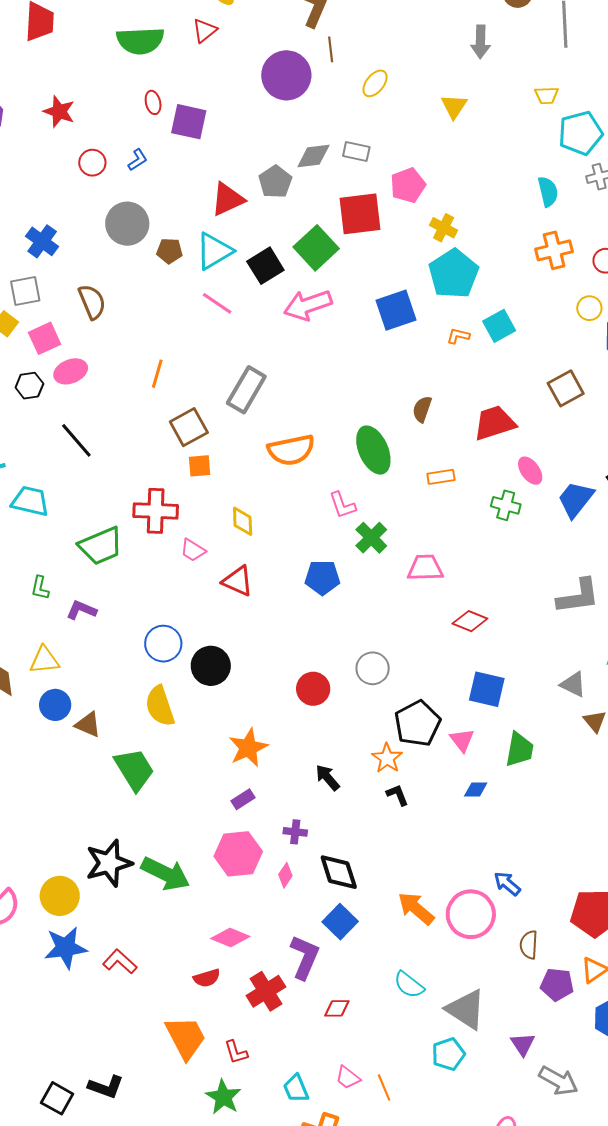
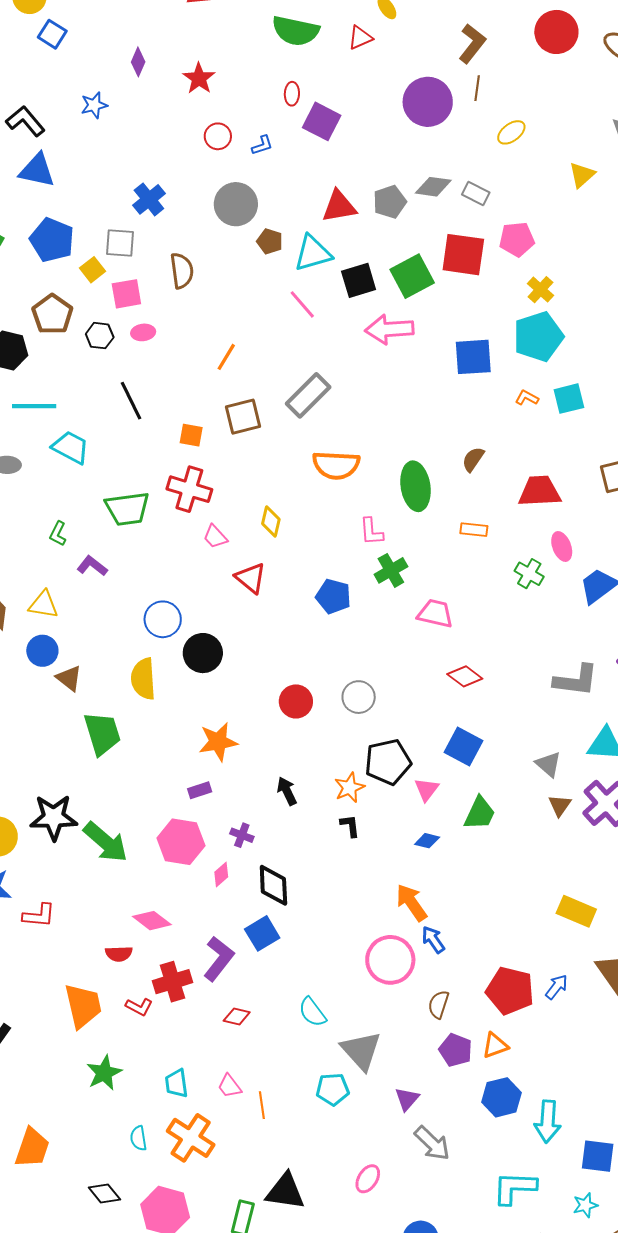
pink ellipse: (71, 371) -> (143, 332), size x0.7
orange square: (200, 466) -> (191, 435), moved
orange arrow: (416, 908) -> (411, 903), moved
red L-shape: (120, 962) -> (39, 915), turned 128
red L-shape: (236, 1052) -> (139, 1007), moved, turned -60

